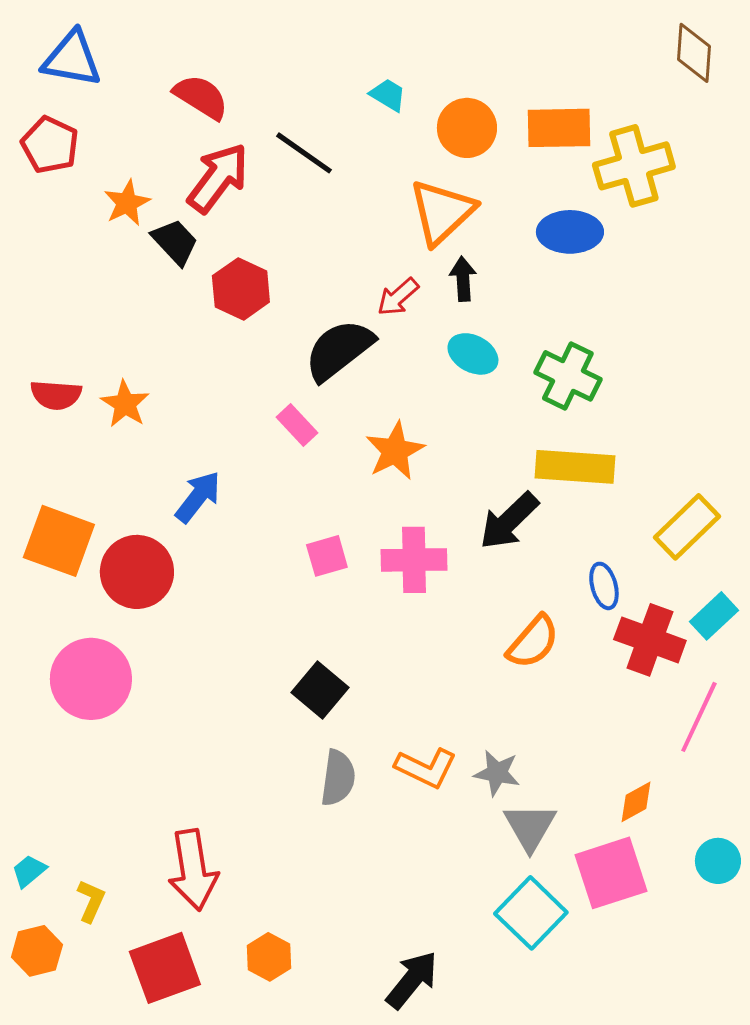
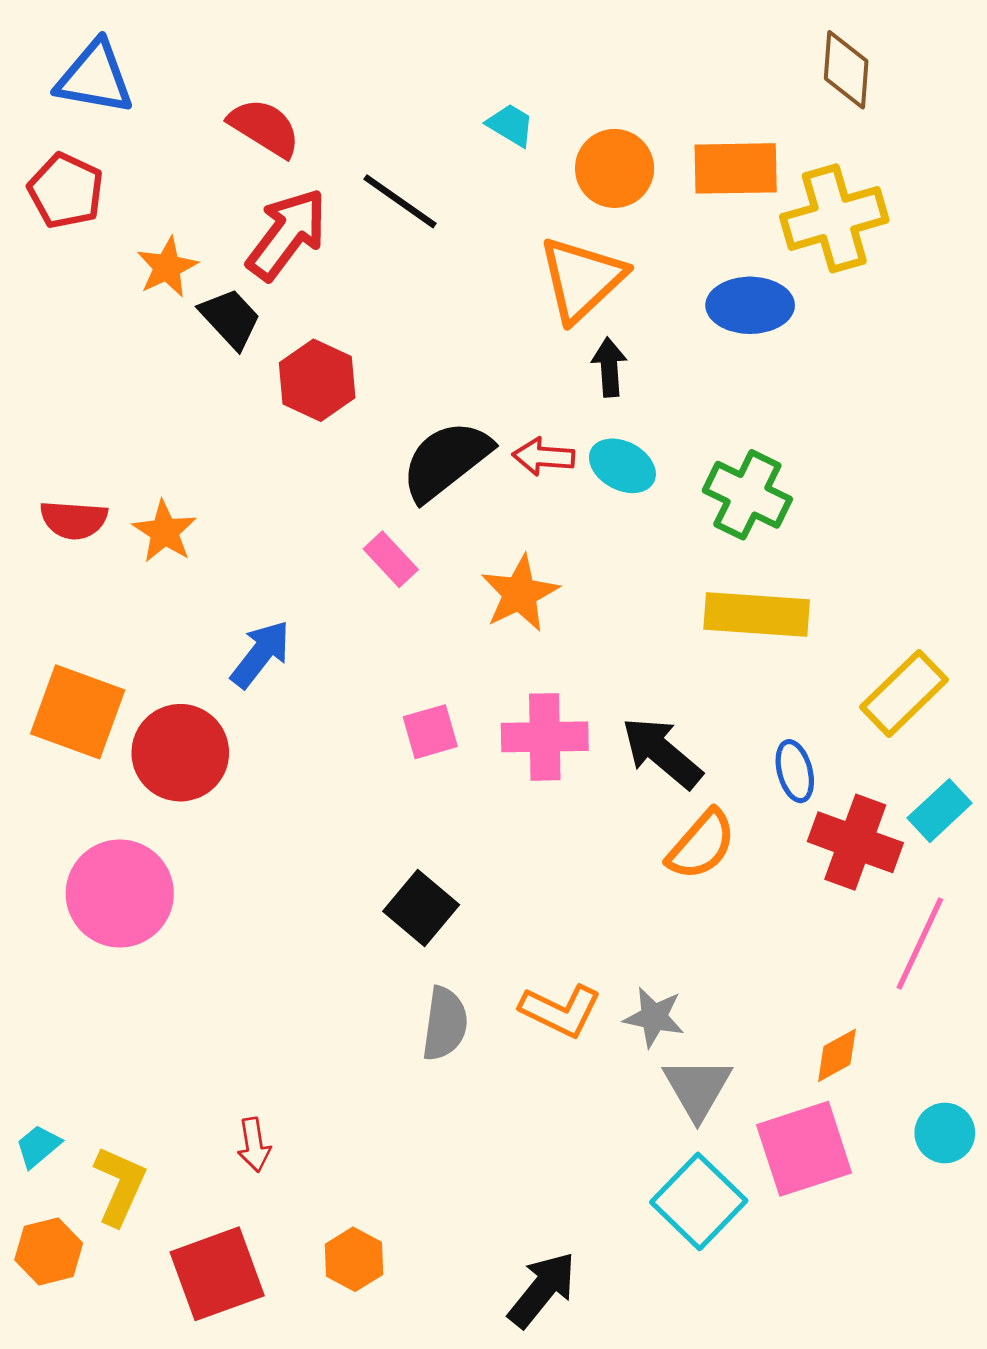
brown diamond: (694, 53) -> (846, 70), moved
red arrow: (398, 297) -> (543, 457), moved, turned 45
black arrow: (509, 521) -> (662, 753), moved, turned 84
red arrow: (193, 870) -> (254, 1145), size x0.5
yellow L-shape: (91, 901) -> (120, 1186), size x1.4

